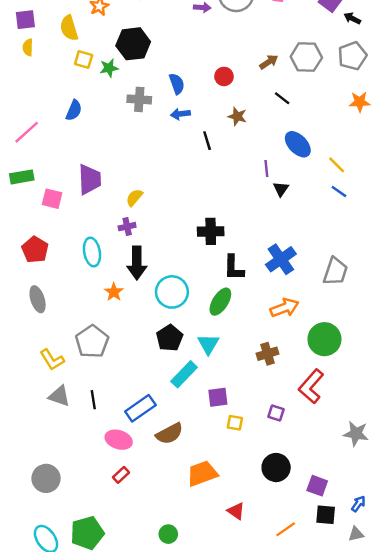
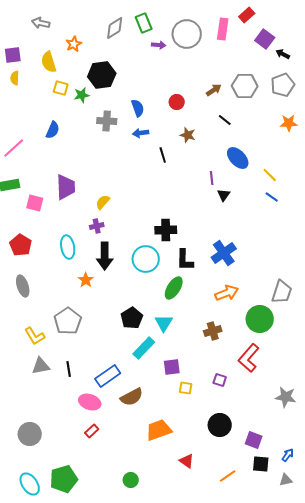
gray trapezoid: (335, 271) -> (282, 292), moved
cyan circle: (172, 292) -> (146, 259), moved
gray triangle: (59, 396) -> (41, 366), turned -30

